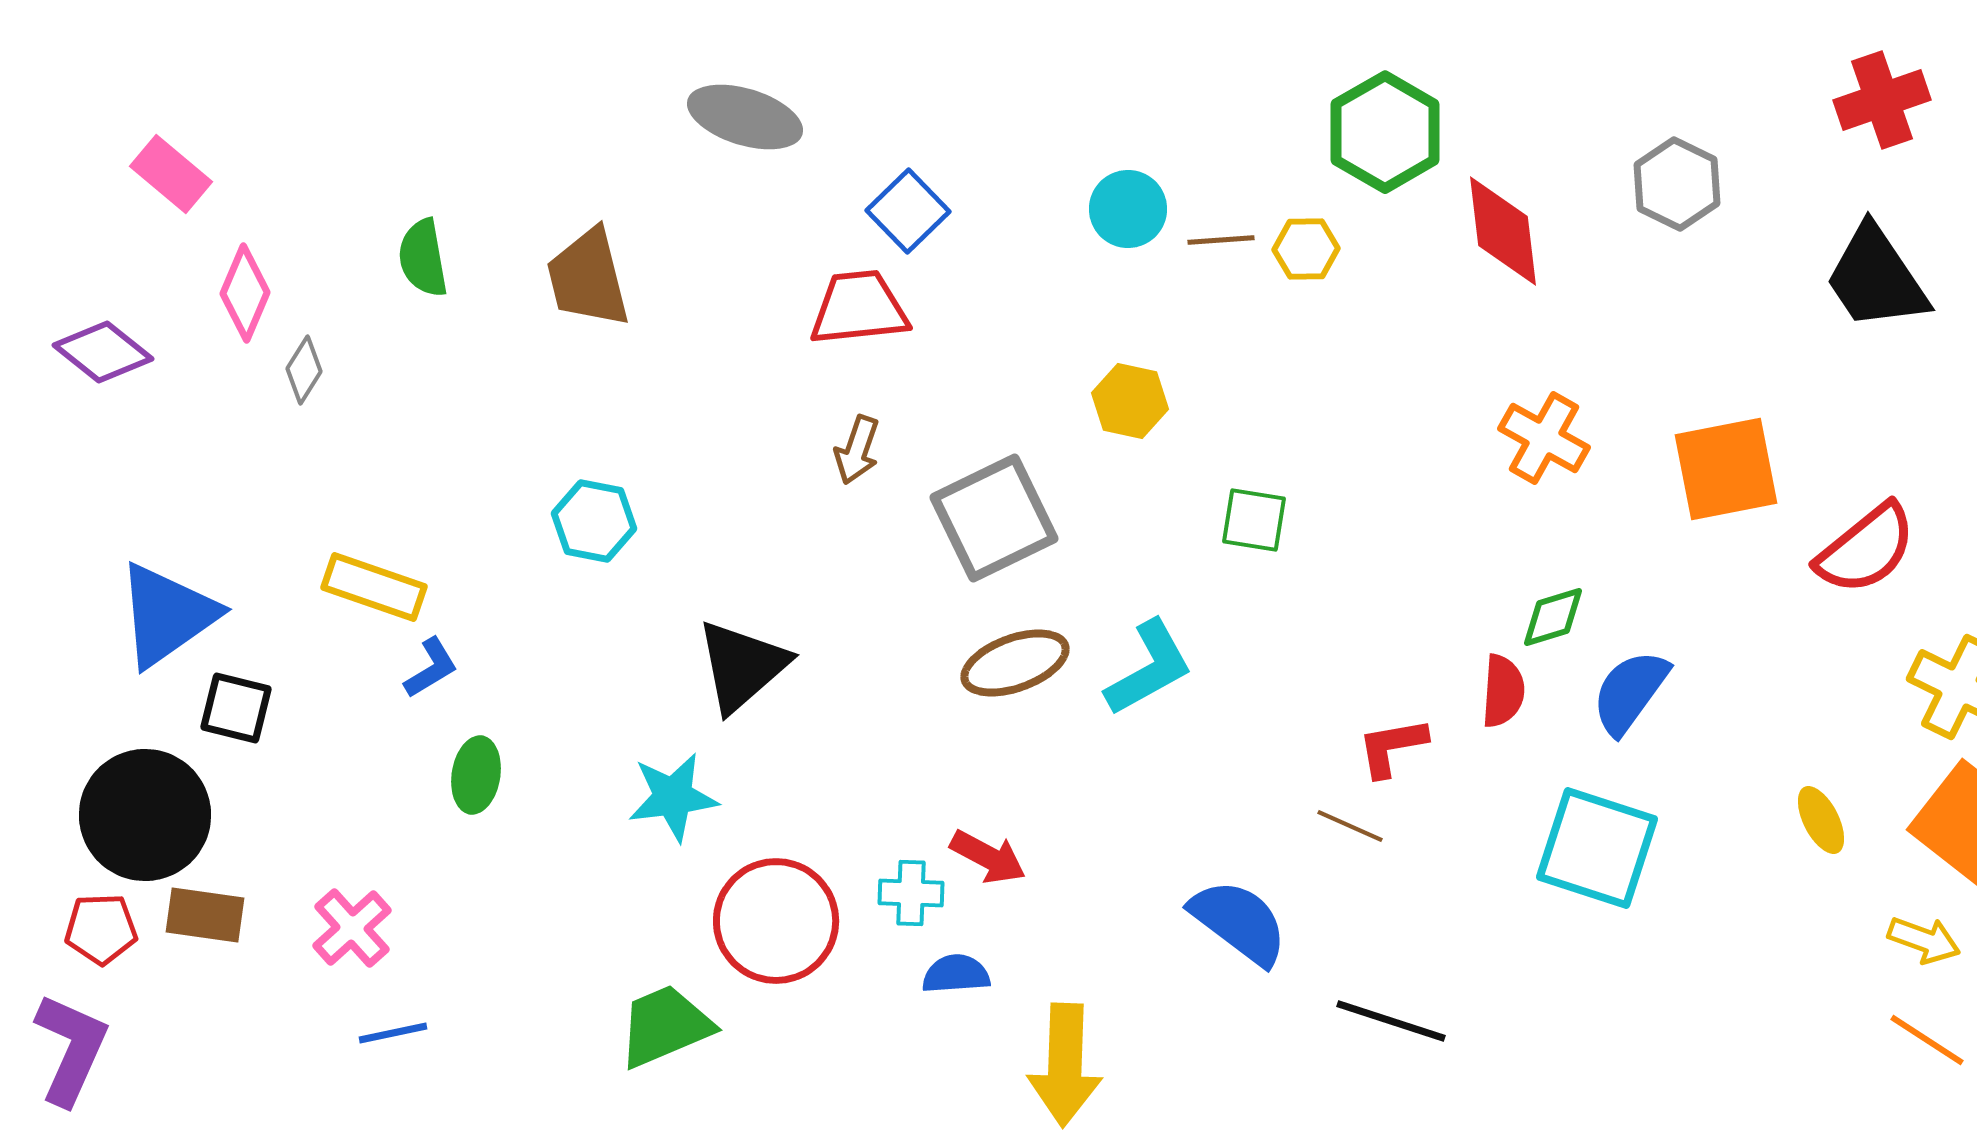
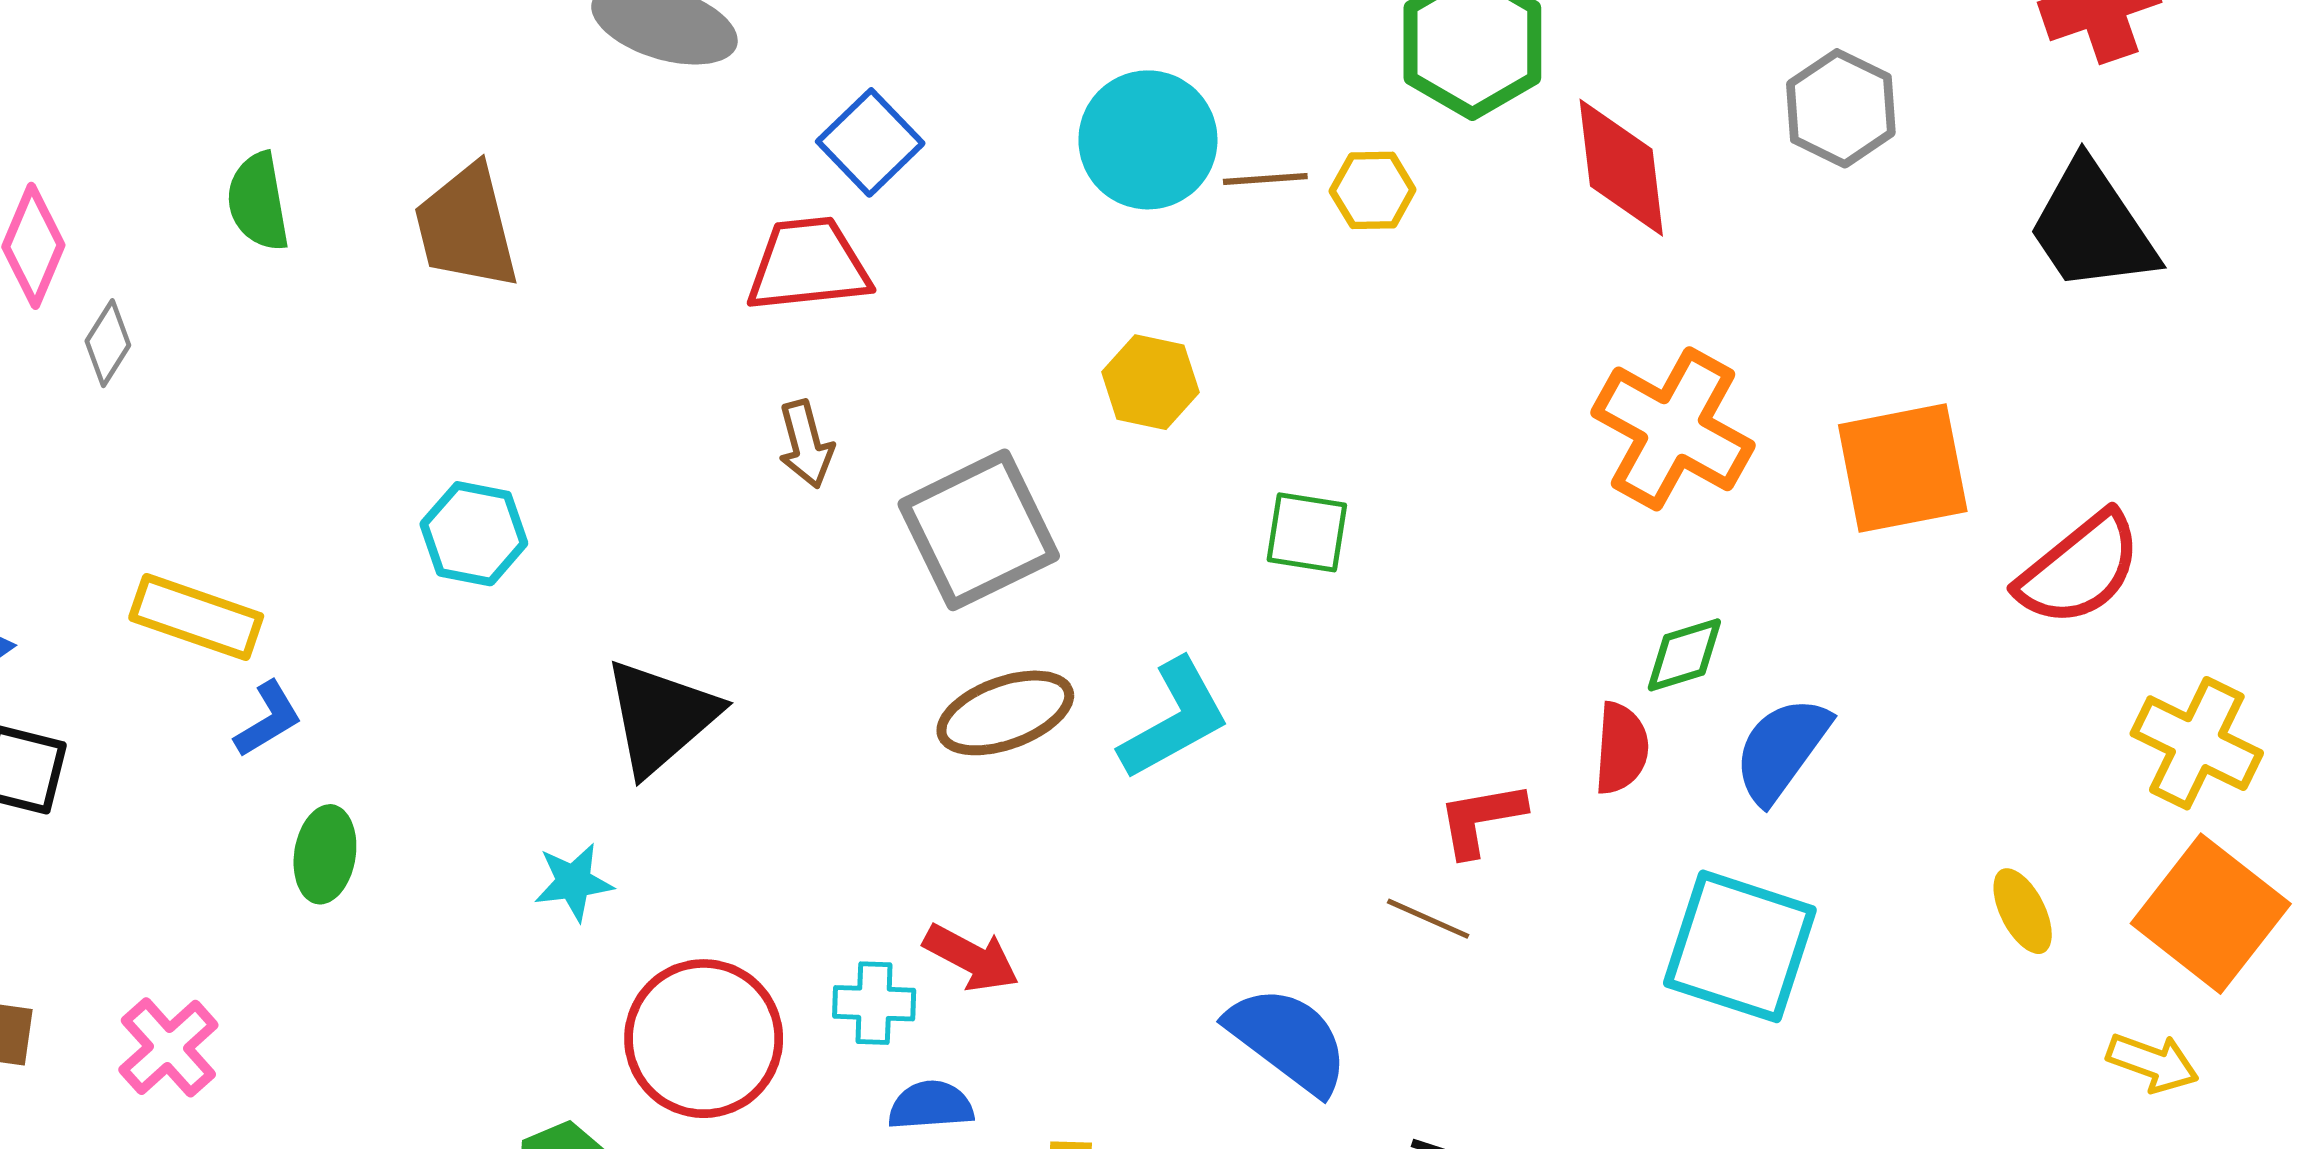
cyan circle: (1128, 209) -> (1148, 140), size x1.4
orange cross: (1544, 438) -> (1673, 429), size x1.4
brown arrow: (857, 450) -> (806, 444), turned -34
cyan star: (673, 797) -> (574, 882), size x0.7

